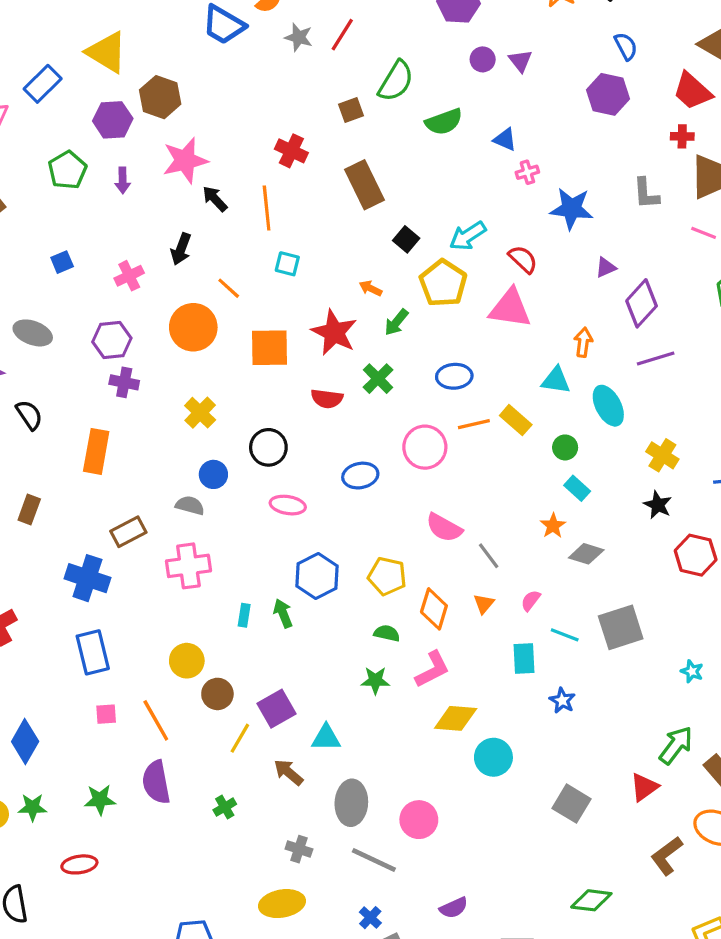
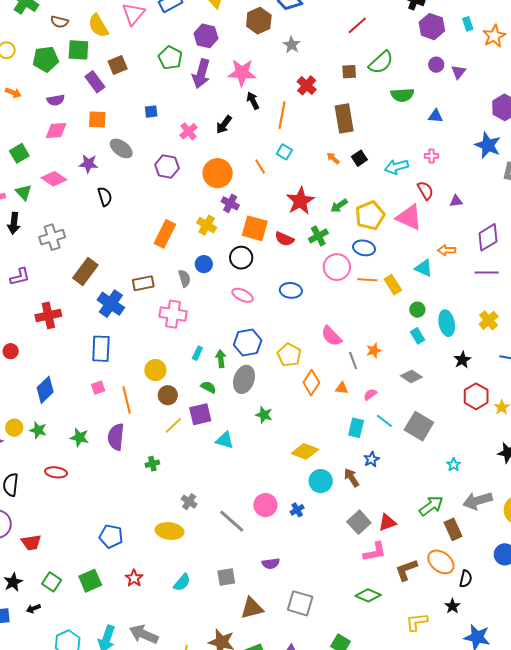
gray star: (299, 37) -> (292, 45), moved
brown hexagon: (160, 97) -> (259, 21), moved
blue triangle: (505, 139) -> (436, 116), turned -35
green pentagon: (67, 170) -> (170, 58), turned -30
pink cross: (527, 172) -> (432, 156), moved
purple arrow: (123, 180) -> (201, 74), size x1.8
blue star: (572, 209) -> (488, 145), moved
purple triangle: (606, 267) -> (456, 201), moved
pink cross: (129, 276) -> (188, 131), turned -30
yellow pentagon: (443, 283) -> (370, 215), moved
orange line: (229, 288) -> (260, 166), moved
orange arrow: (371, 288) -> (333, 158), moved
orange arrow: (583, 342) -> (447, 250), turned -114
orange square: (269, 348) -> (255, 228), moved
purple cross: (124, 382) -> (230, 203), moved
cyan ellipse: (608, 406) -> (447, 323), moved
yellow cross: (200, 413) -> (207, 225), turned -30
pink circle: (425, 447) -> (337, 267), moved
orange rectangle: (96, 451) -> (165, 234), moved
yellow cross: (662, 455) -> (489, 320), moved
gray semicircle: (190, 505) -> (184, 278), turned 42
brown rectangle: (29, 509) -> (85, 271), moved, size x1.5
orange star: (553, 526) -> (374, 351), moved
orange triangle: (484, 604) -> (342, 388), turned 40
gray square: (621, 627) -> (419, 426), turned 32
green semicircle: (387, 633) -> (208, 387), moved
pink L-shape: (432, 669) -> (375, 552), moved
pink square: (106, 714) -> (98, 388), turned -32
brown arrow: (288, 772) -> (352, 478), moved
red triangle: (644, 787) -> (387, 522), moved
gray ellipse: (351, 803) -> (244, 379), moved
green diamond: (591, 900) -> (368, 595), moved
blue cross: (370, 918) -> (297, 510), moved

